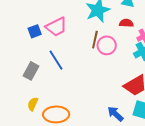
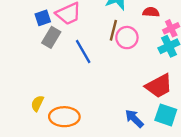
blue line: (56, 60) -> (83, 51), moved
gray rectangle: (31, 71) -> (51, 37), moved

